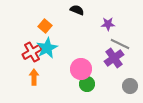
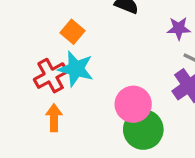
cyan star: (47, 48) -> (76, 69), turned -30
green circle: (87, 84) -> (143, 130), size x1.5

